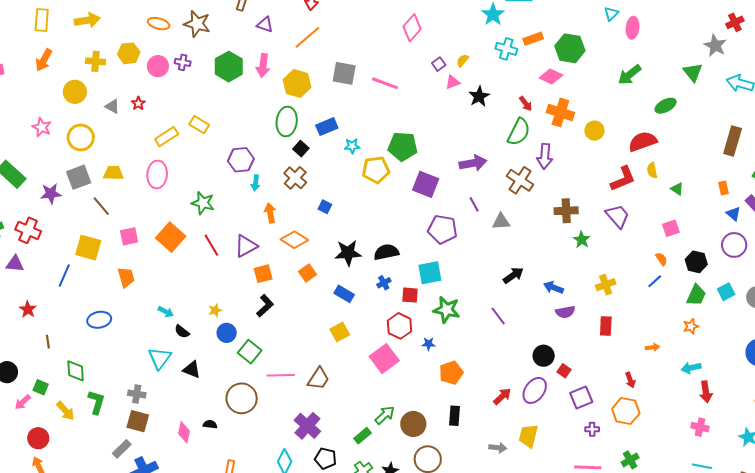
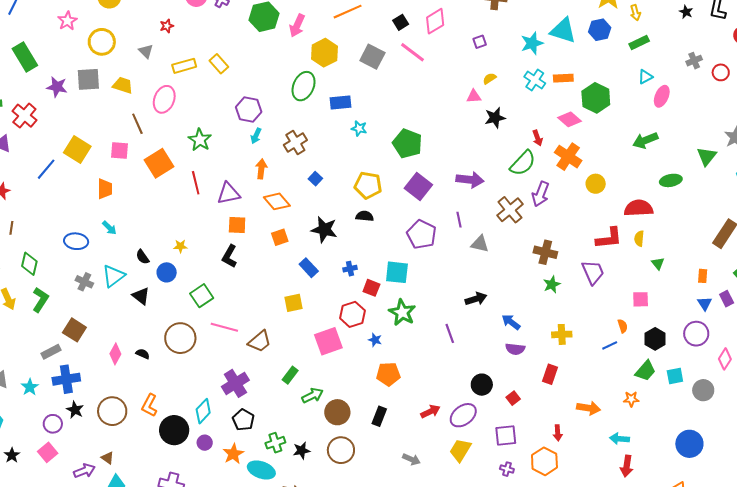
pink diamond: (412, 28) -> (435, 21), moved
purple square: (439, 64) -> (480, 42), moved
pink line: (385, 83) -> (412, 52), moved
gray triangle: (112, 106) -> (146, 51), moved
black square: (301, 149) -> (401, 22), moved
yellow pentagon: (376, 170) -> (368, 185), moved
brown line: (101, 206) -> (137, 124), moved
black semicircle: (386, 252) -> (365, 216), moved, size x0.7
black L-shape: (265, 306) -> (229, 256), turned 145
cyan arrow: (166, 312) -> (109, 228), moved
blue ellipse: (99, 320) -> (76, 241), moved
blue circle: (227, 333) -> (167, 272), moved
orange arrow: (653, 347) -> (589, 408), size x1.6
red square: (564, 371) -> (513, 398), moved
gray cross: (137, 394) -> (84, 282), moved
green rectangle: (362, 436) -> (290, 375), moved, turned -30
yellow trapezoid: (528, 436) -> (460, 450), moved

